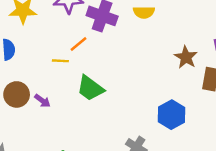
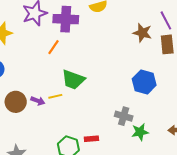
yellow line: (60, 61) -> (55, 96), moved

